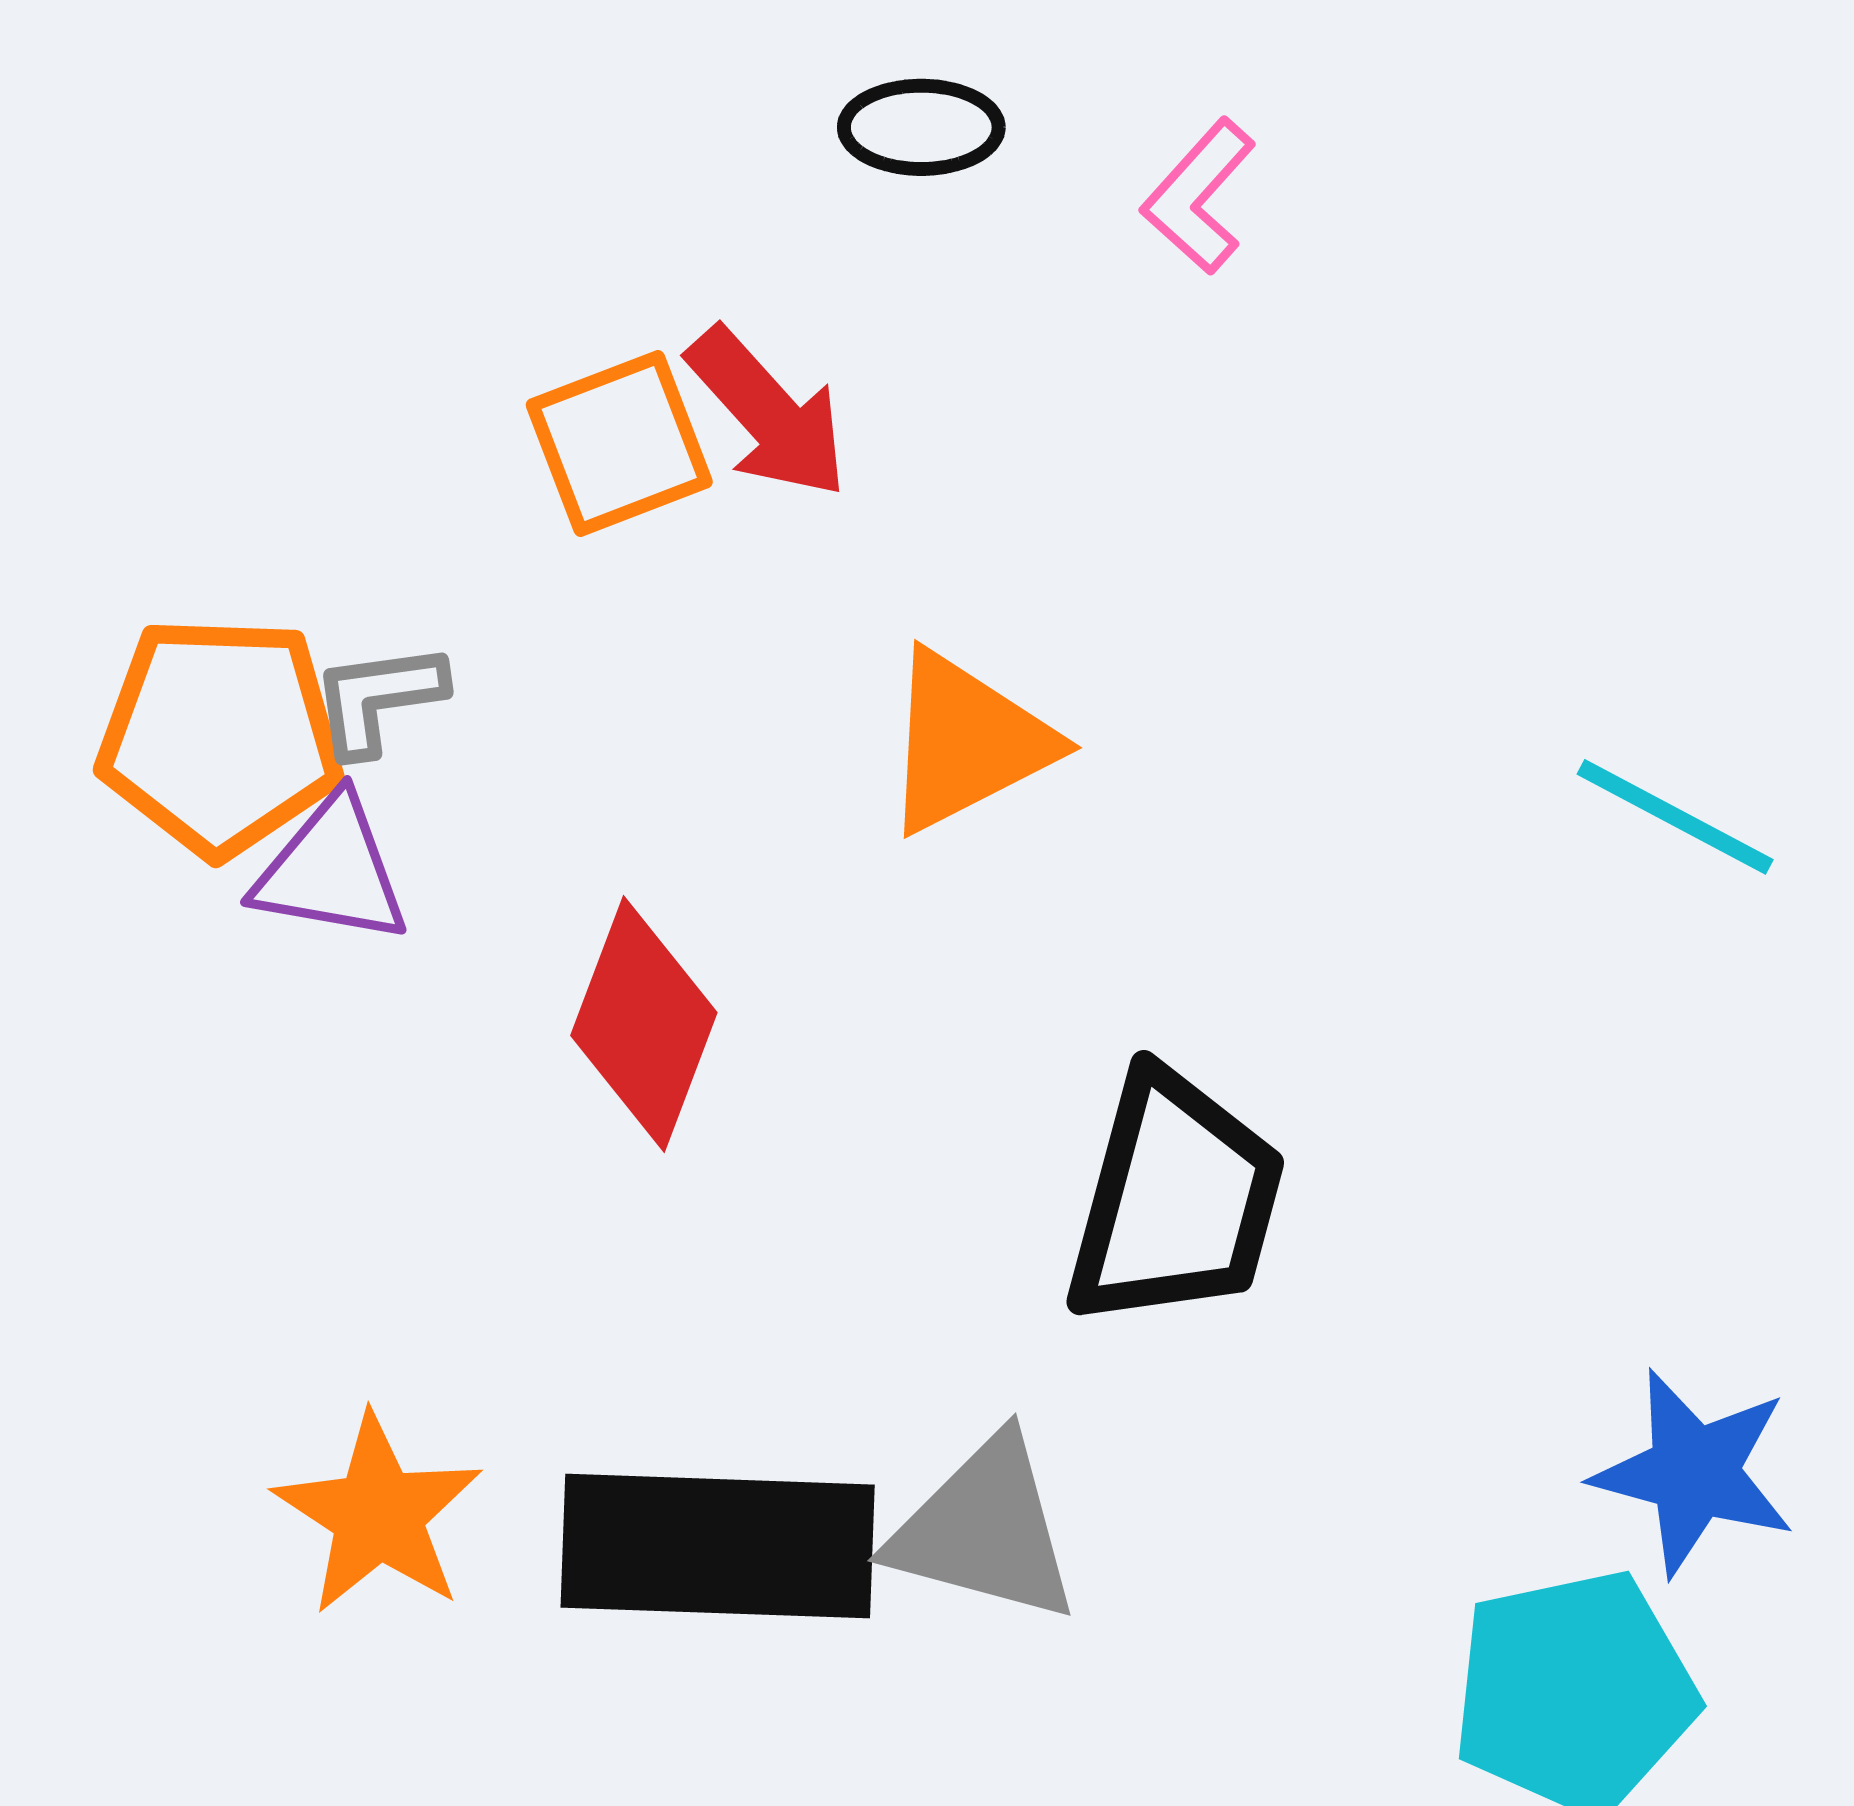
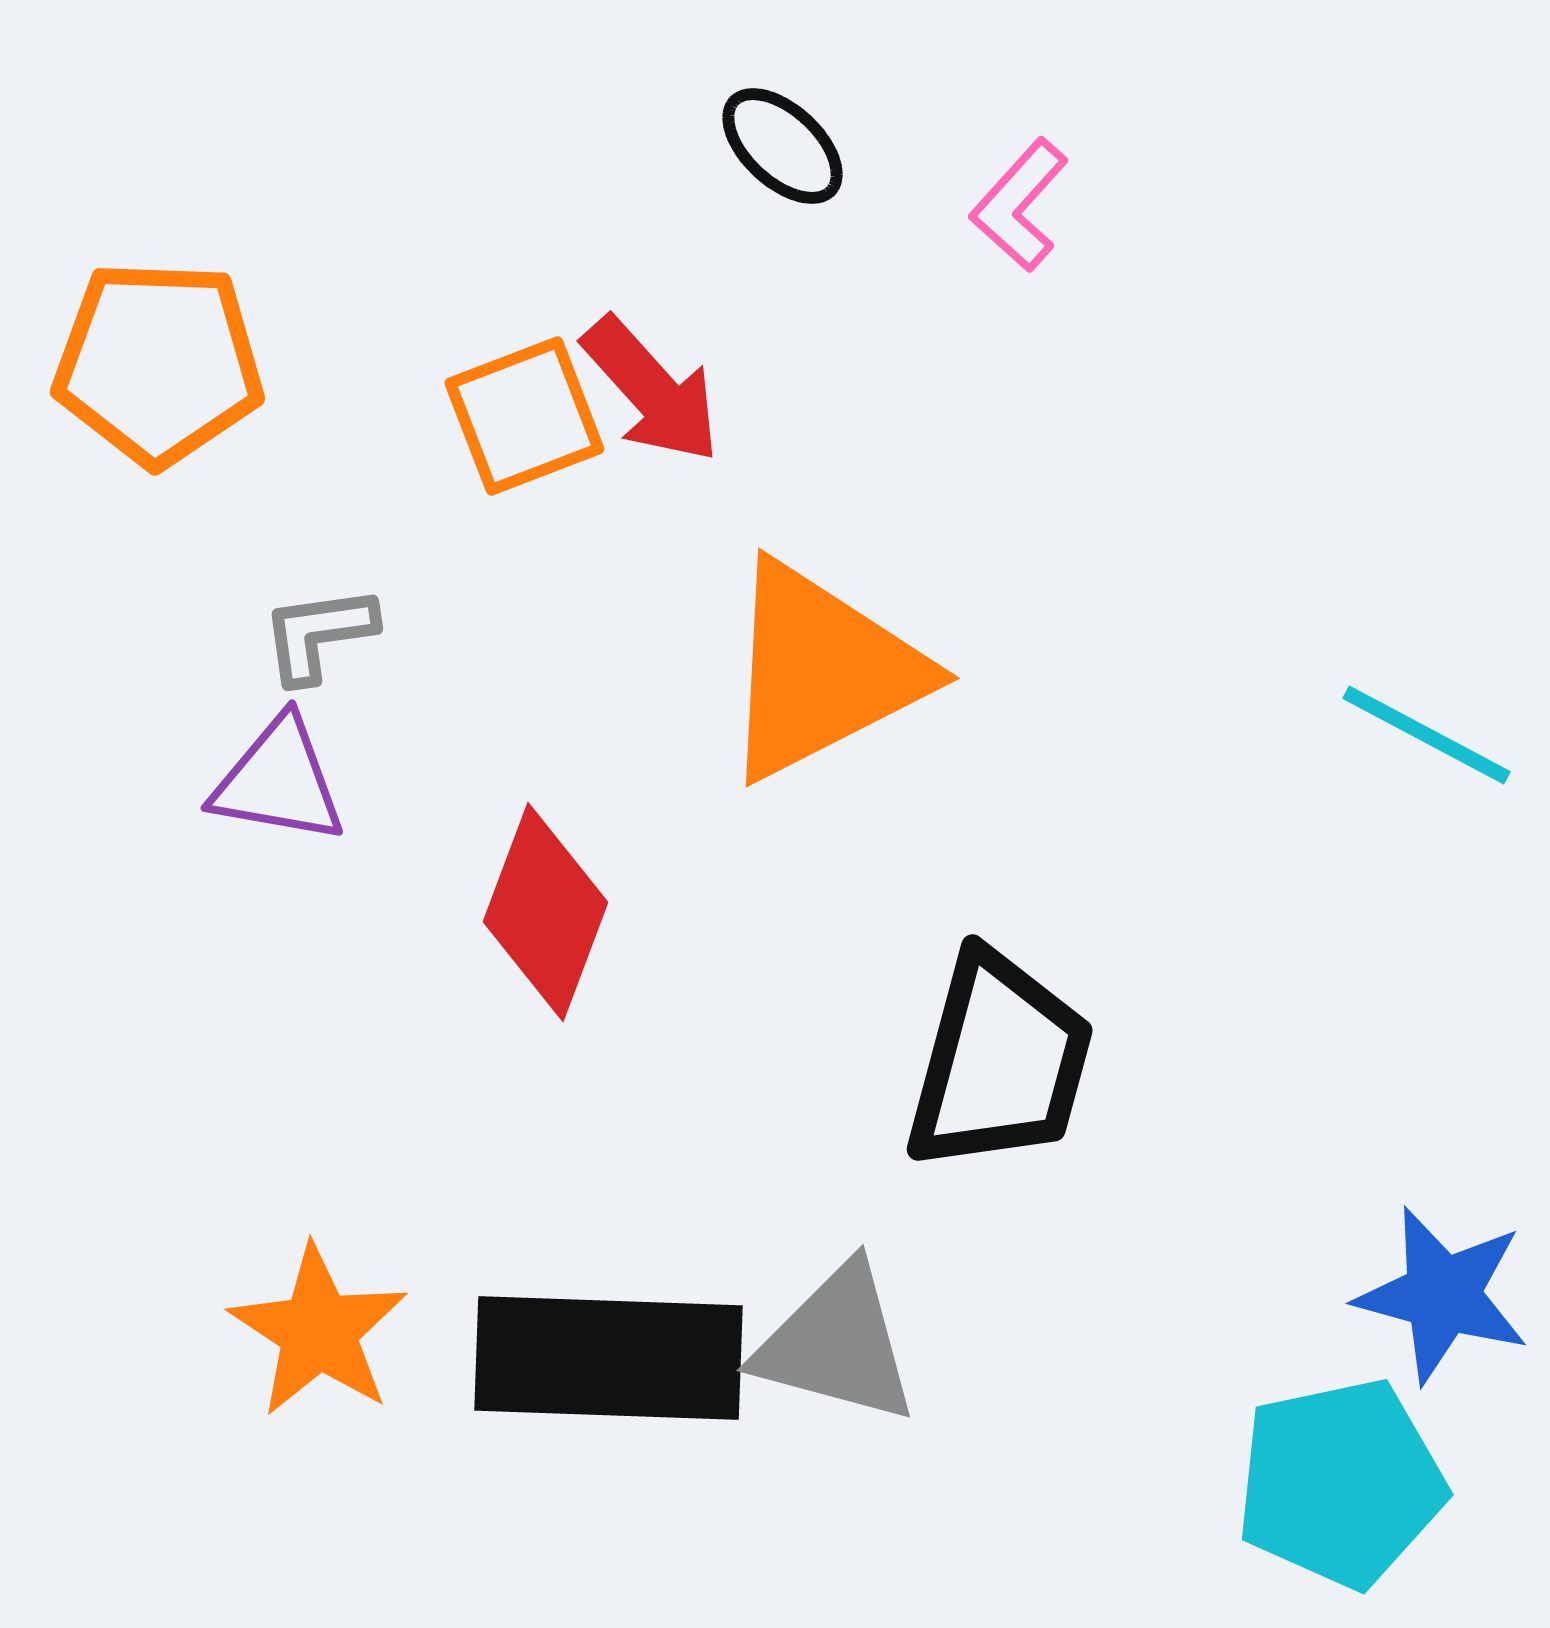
black ellipse: (921, 127) -> (782, 146), turned 43
orange pentagon: (220, 736) -> (158, 363), moved
orange triangle: (967, 742) -> (821, 671), size x1.4

